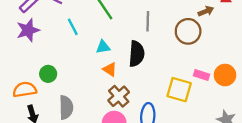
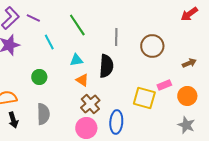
brown arrow: (206, 11) -> (189, 63), moved
green circle: (48, 74) -> (39, 77), moved
pink rectangle: (201, 75) -> (164, 85), turned -40
orange circle: (225, 75) -> (187, 96), moved

